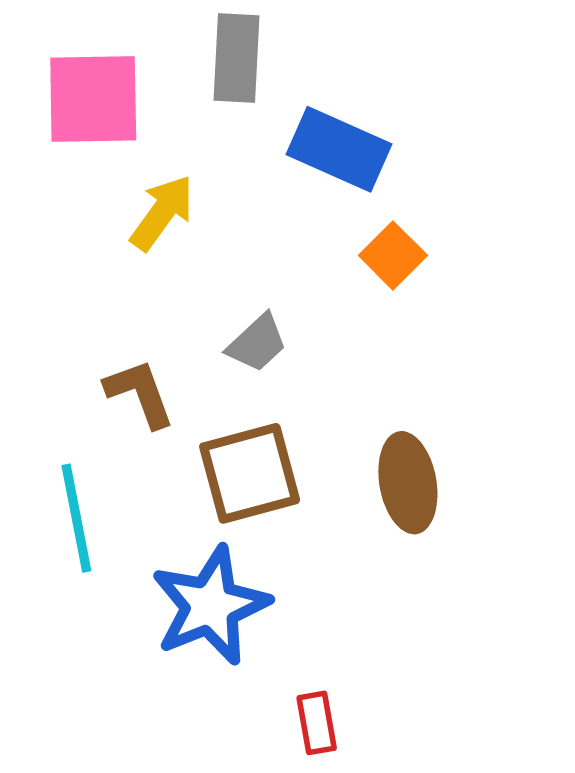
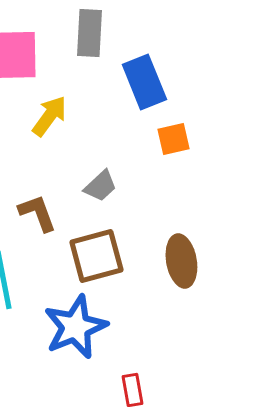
blue rectangle: (339, 149) -> (144, 82), turned 44
orange square: (393, 255) -> (173, 139), turned 32

